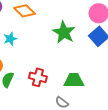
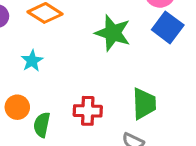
green trapezoid: (74, 80) -> (144, 104), turned 100

